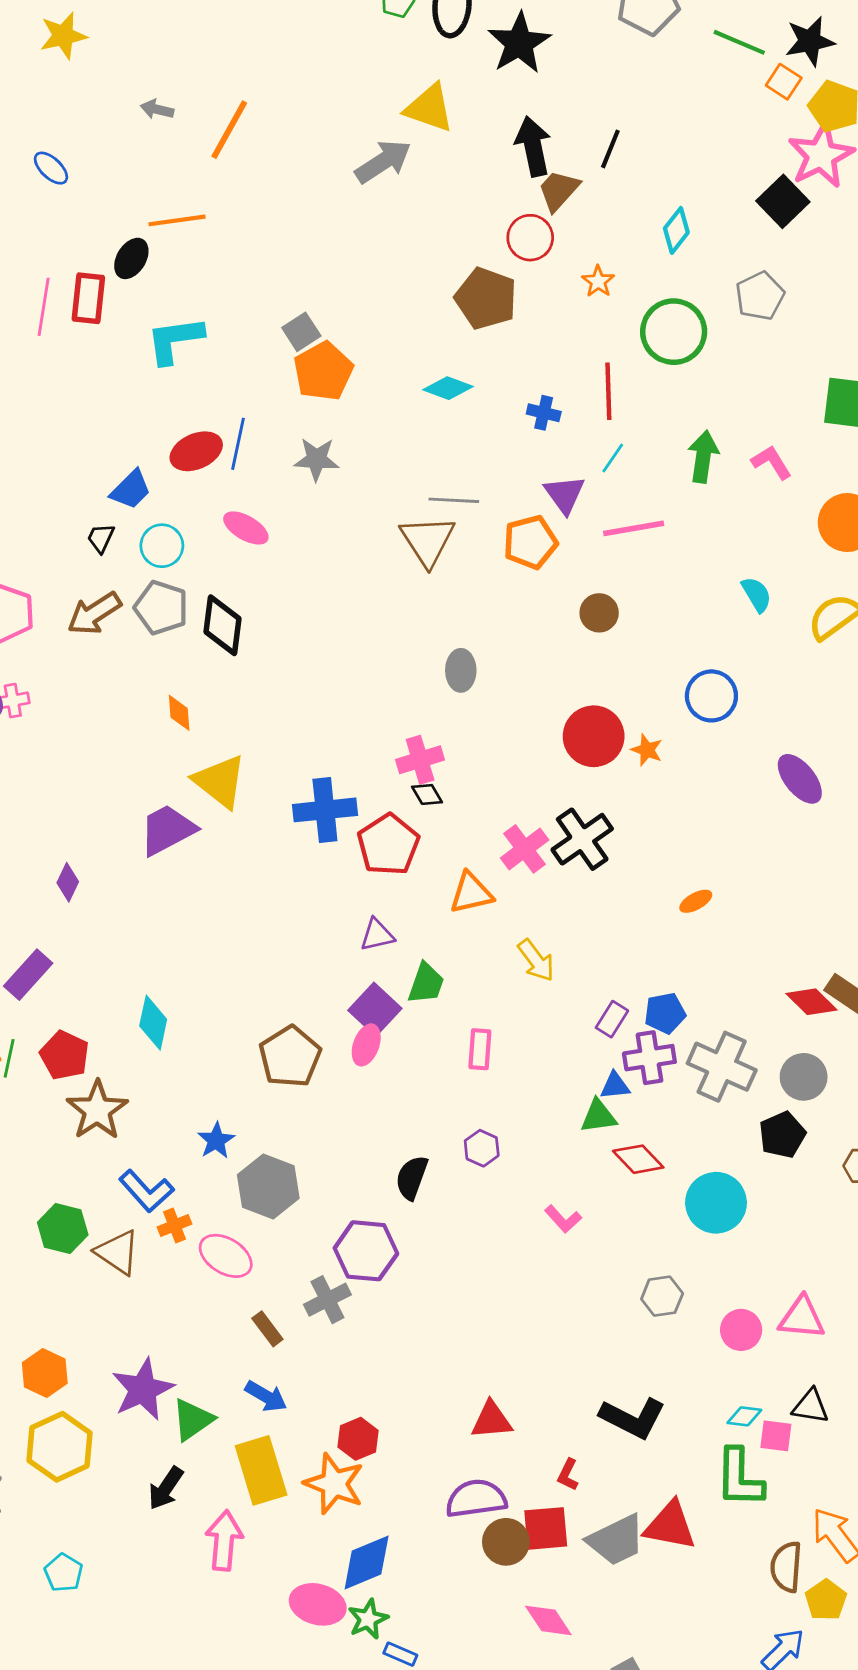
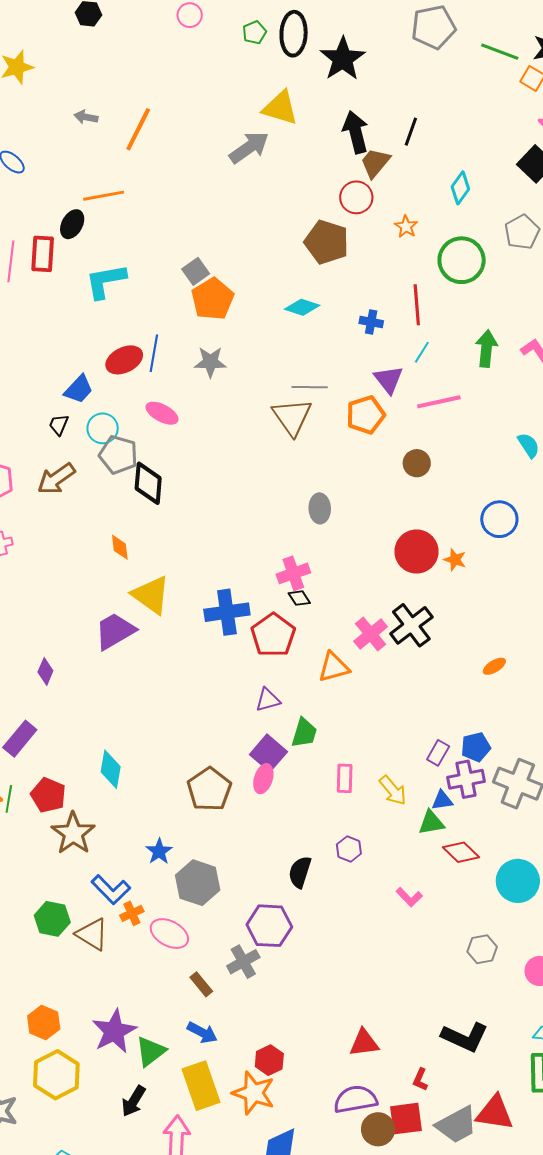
gray pentagon: (161, 608) -> (118, 455), moved
yellow arrow: (536, 960) -> (393, 790), moved

